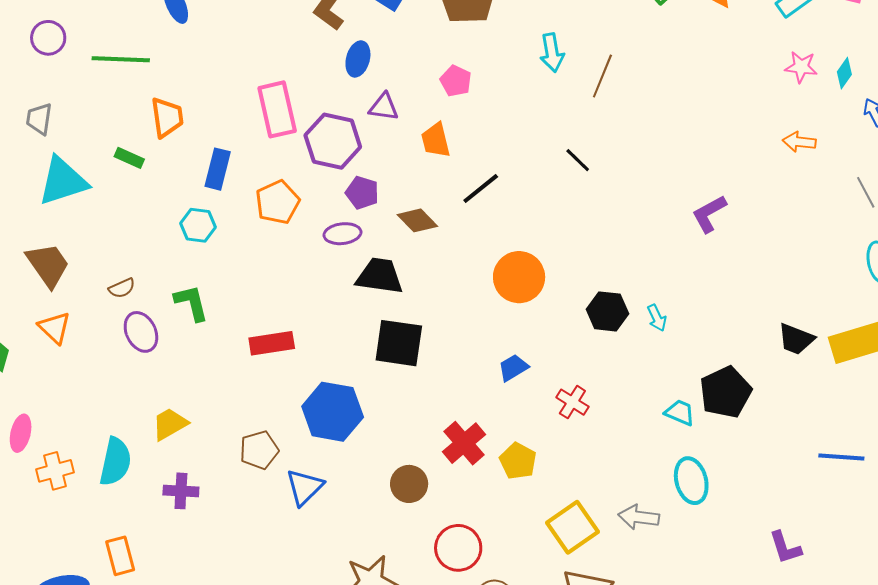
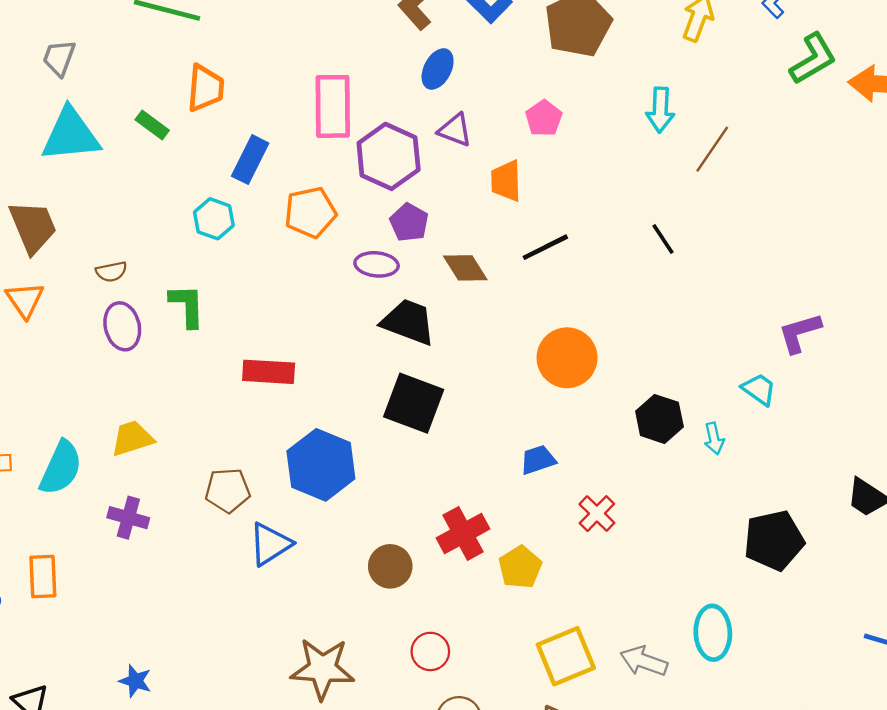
cyan trapezoid: (680, 413) -> (759, 389), moved
red circle: (458, 548) -> (430, 651), size x0.7

